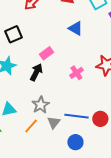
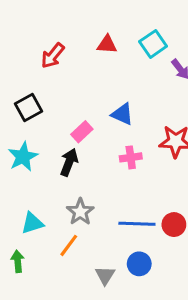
blue triangle: (76, 28) -> (122, 114), moved
pink cross: (76, 73) -> (131, 157), turned 32
gray triangle: (54, 123) -> (105, 275), moved

